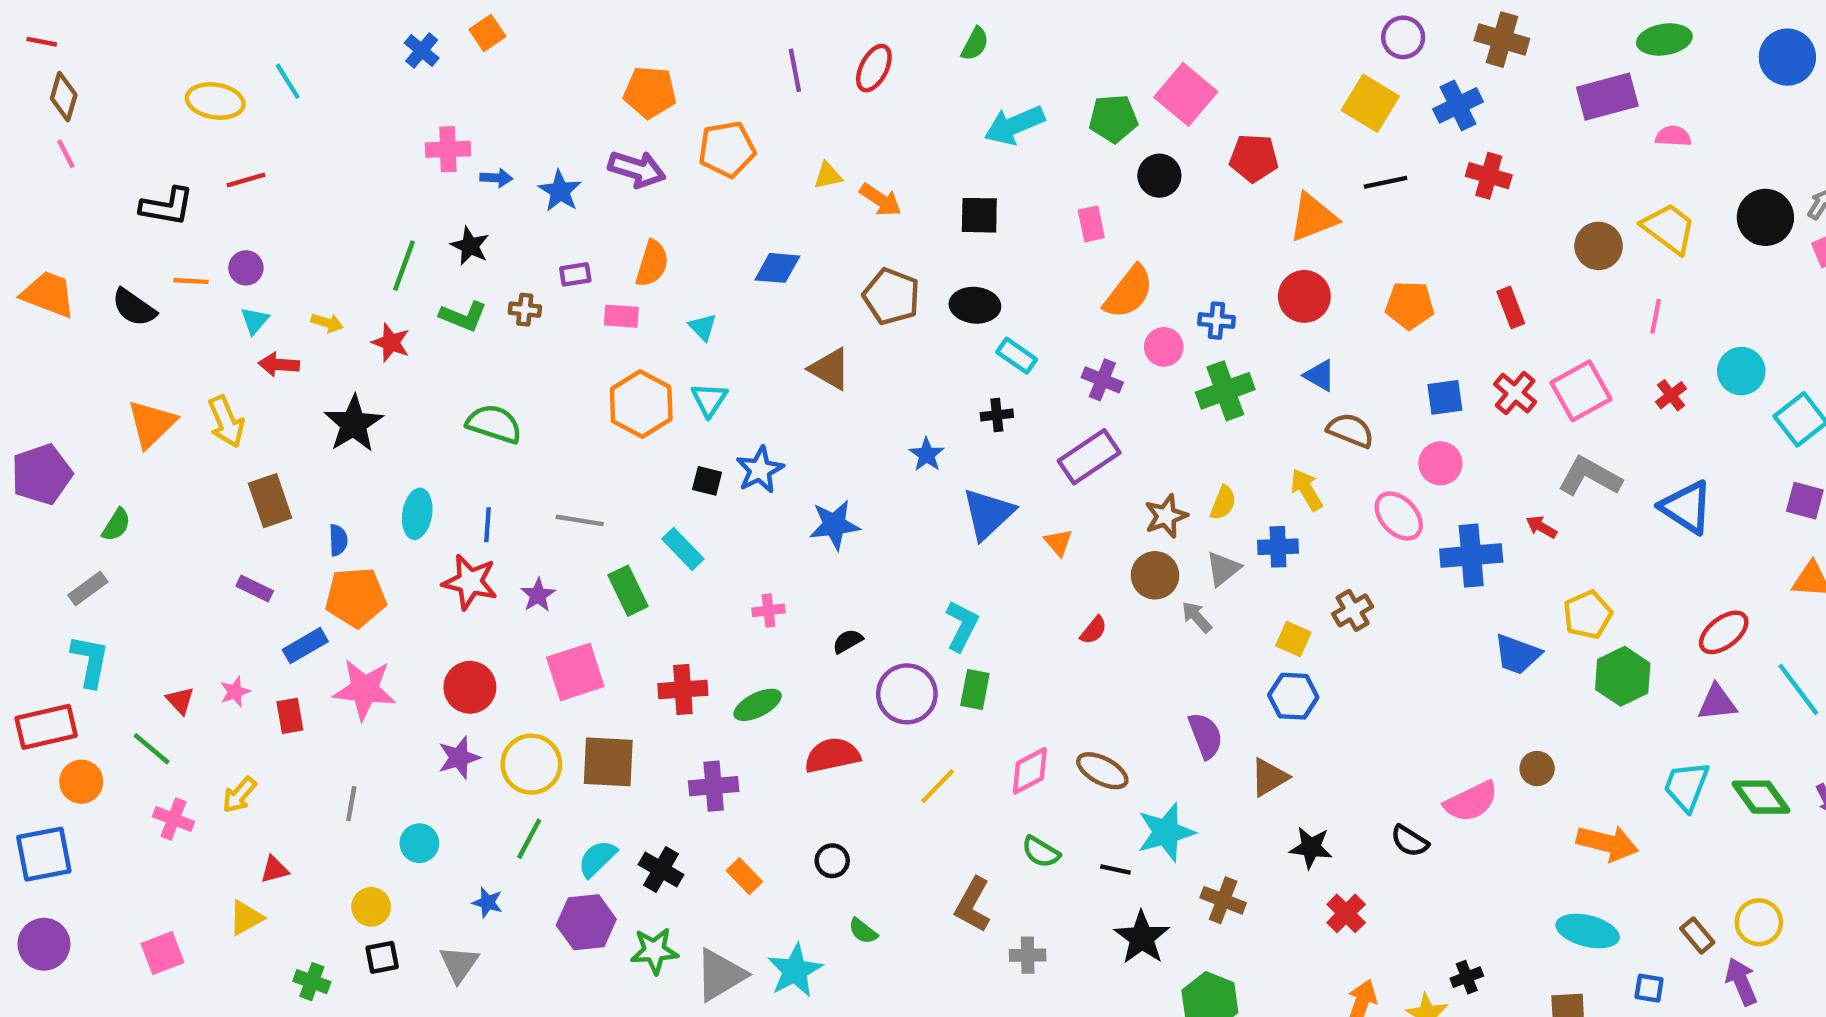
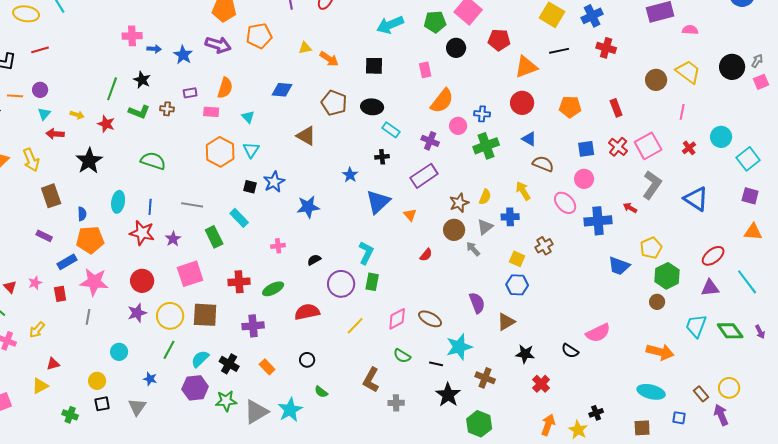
gray L-shape: (1590, 476) -> (652, 185), turned 96
brown circle: (1537, 769) -> (657, 302), moved
gray line: (351, 804) -> (88, 317), moved

